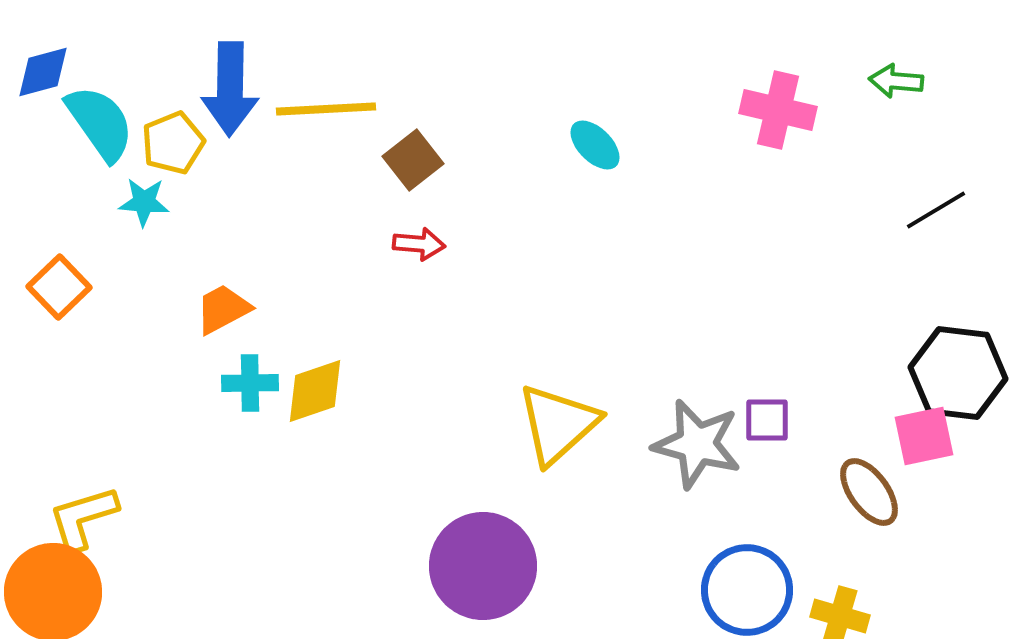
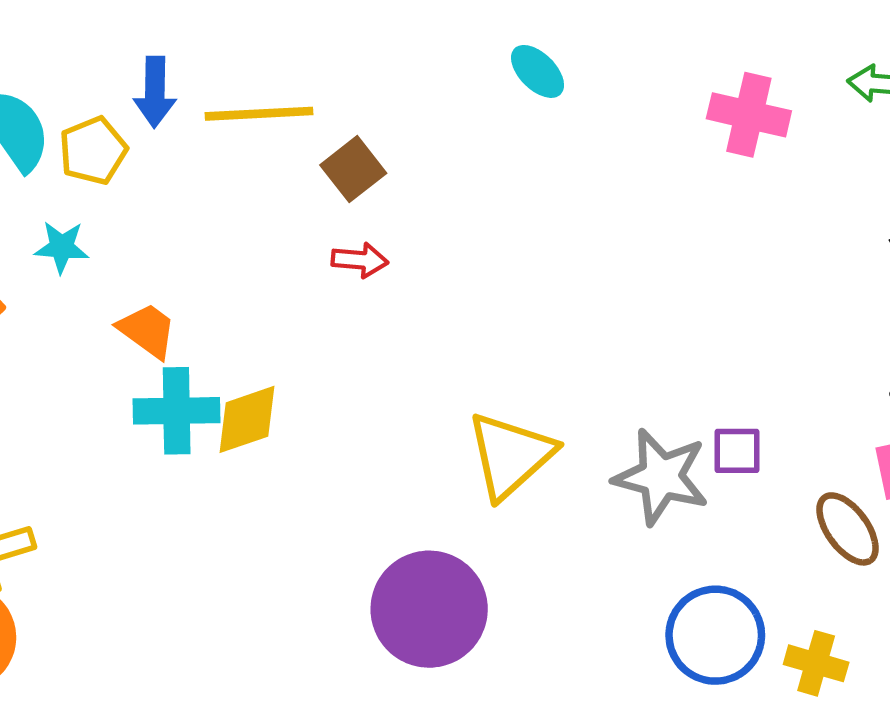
blue arrow: (230, 89) -> (155, 92), size x0.7
cyan ellipse: (595, 145) -> (538, 71), moved
cyan star: (144, 202) -> (62, 247), moved
orange trapezoid: (223, 309) -> (147, 331), turned 64
cyan cross: (250, 383) -> (177, 411), size x1.4

